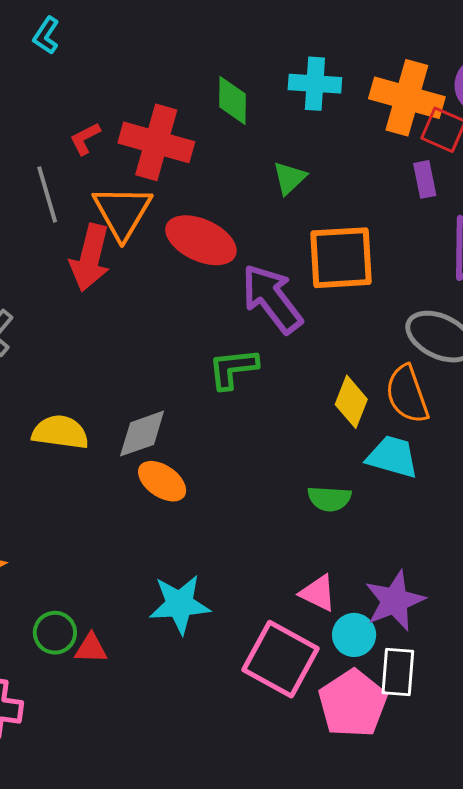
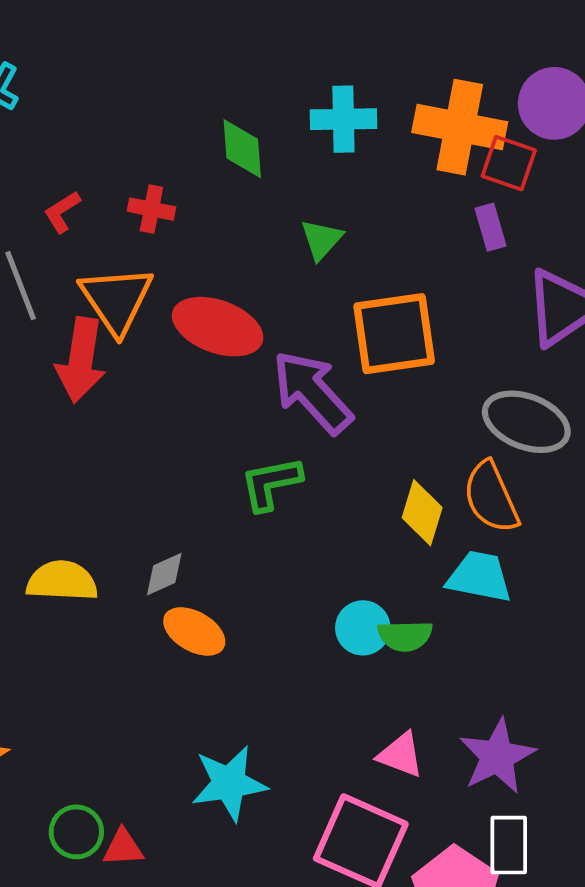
red cross: (156, 142) -> (151, 209), size x0.5
gray diamond: (142, 434) -> (164, 574), size x0.7
cyan circle: (354, 635) -> (363, 628), moved

